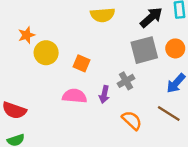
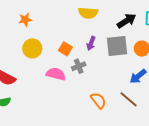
yellow circle: (46, 53) -> (32, 48), moved
gray cross: (126, 81) -> (79, 66), moved
purple arrow: (104, 94) -> (91, 43), moved

